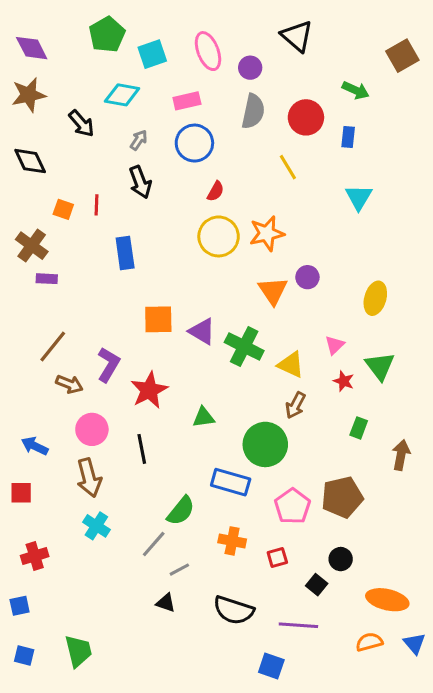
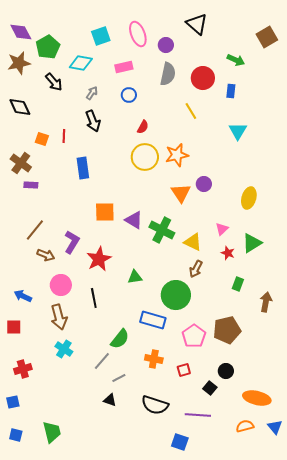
green pentagon: (107, 35) -> (48, 47), moved
blue circle: (194, 143) -> (129, 95), size x0.6
green triangle: (380, 366) -> (252, 243), turned 35

